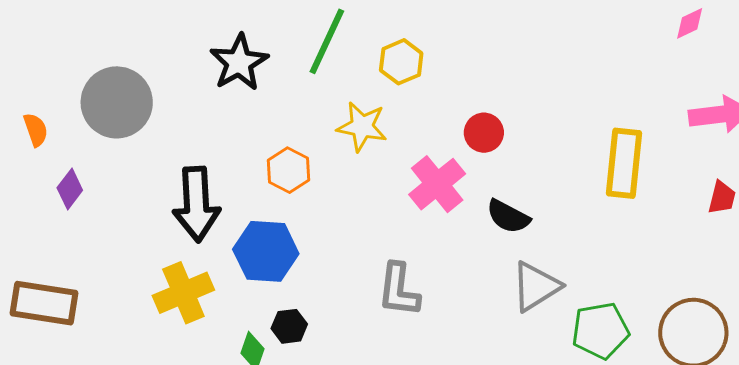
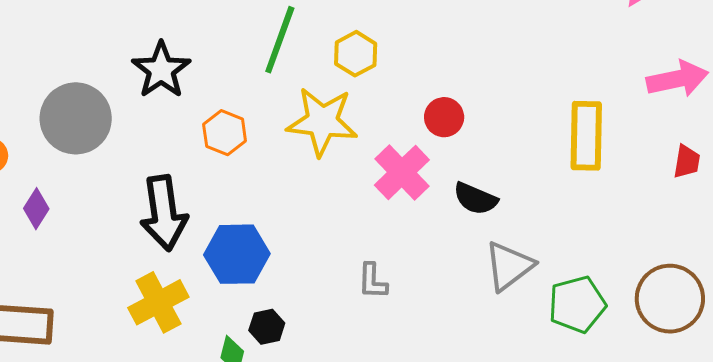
black star: (239, 62) -> (161, 70), moved
yellow star: (362, 127) -> (322, 122), size x1.4
orange hexagon: (289, 170) -> (225, 133), moved
gray L-shape: (399, 290) -> (373, 281), size x0.7

